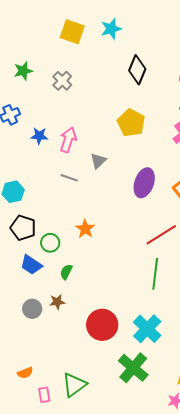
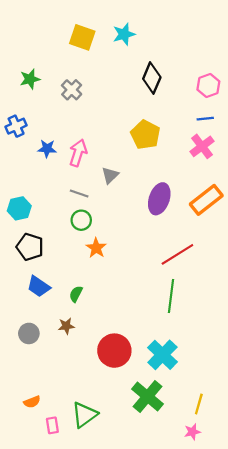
green circle: (50, 243) -> (81, 220), moved
gray circle: (32, 309) -> (29, 333), moved

